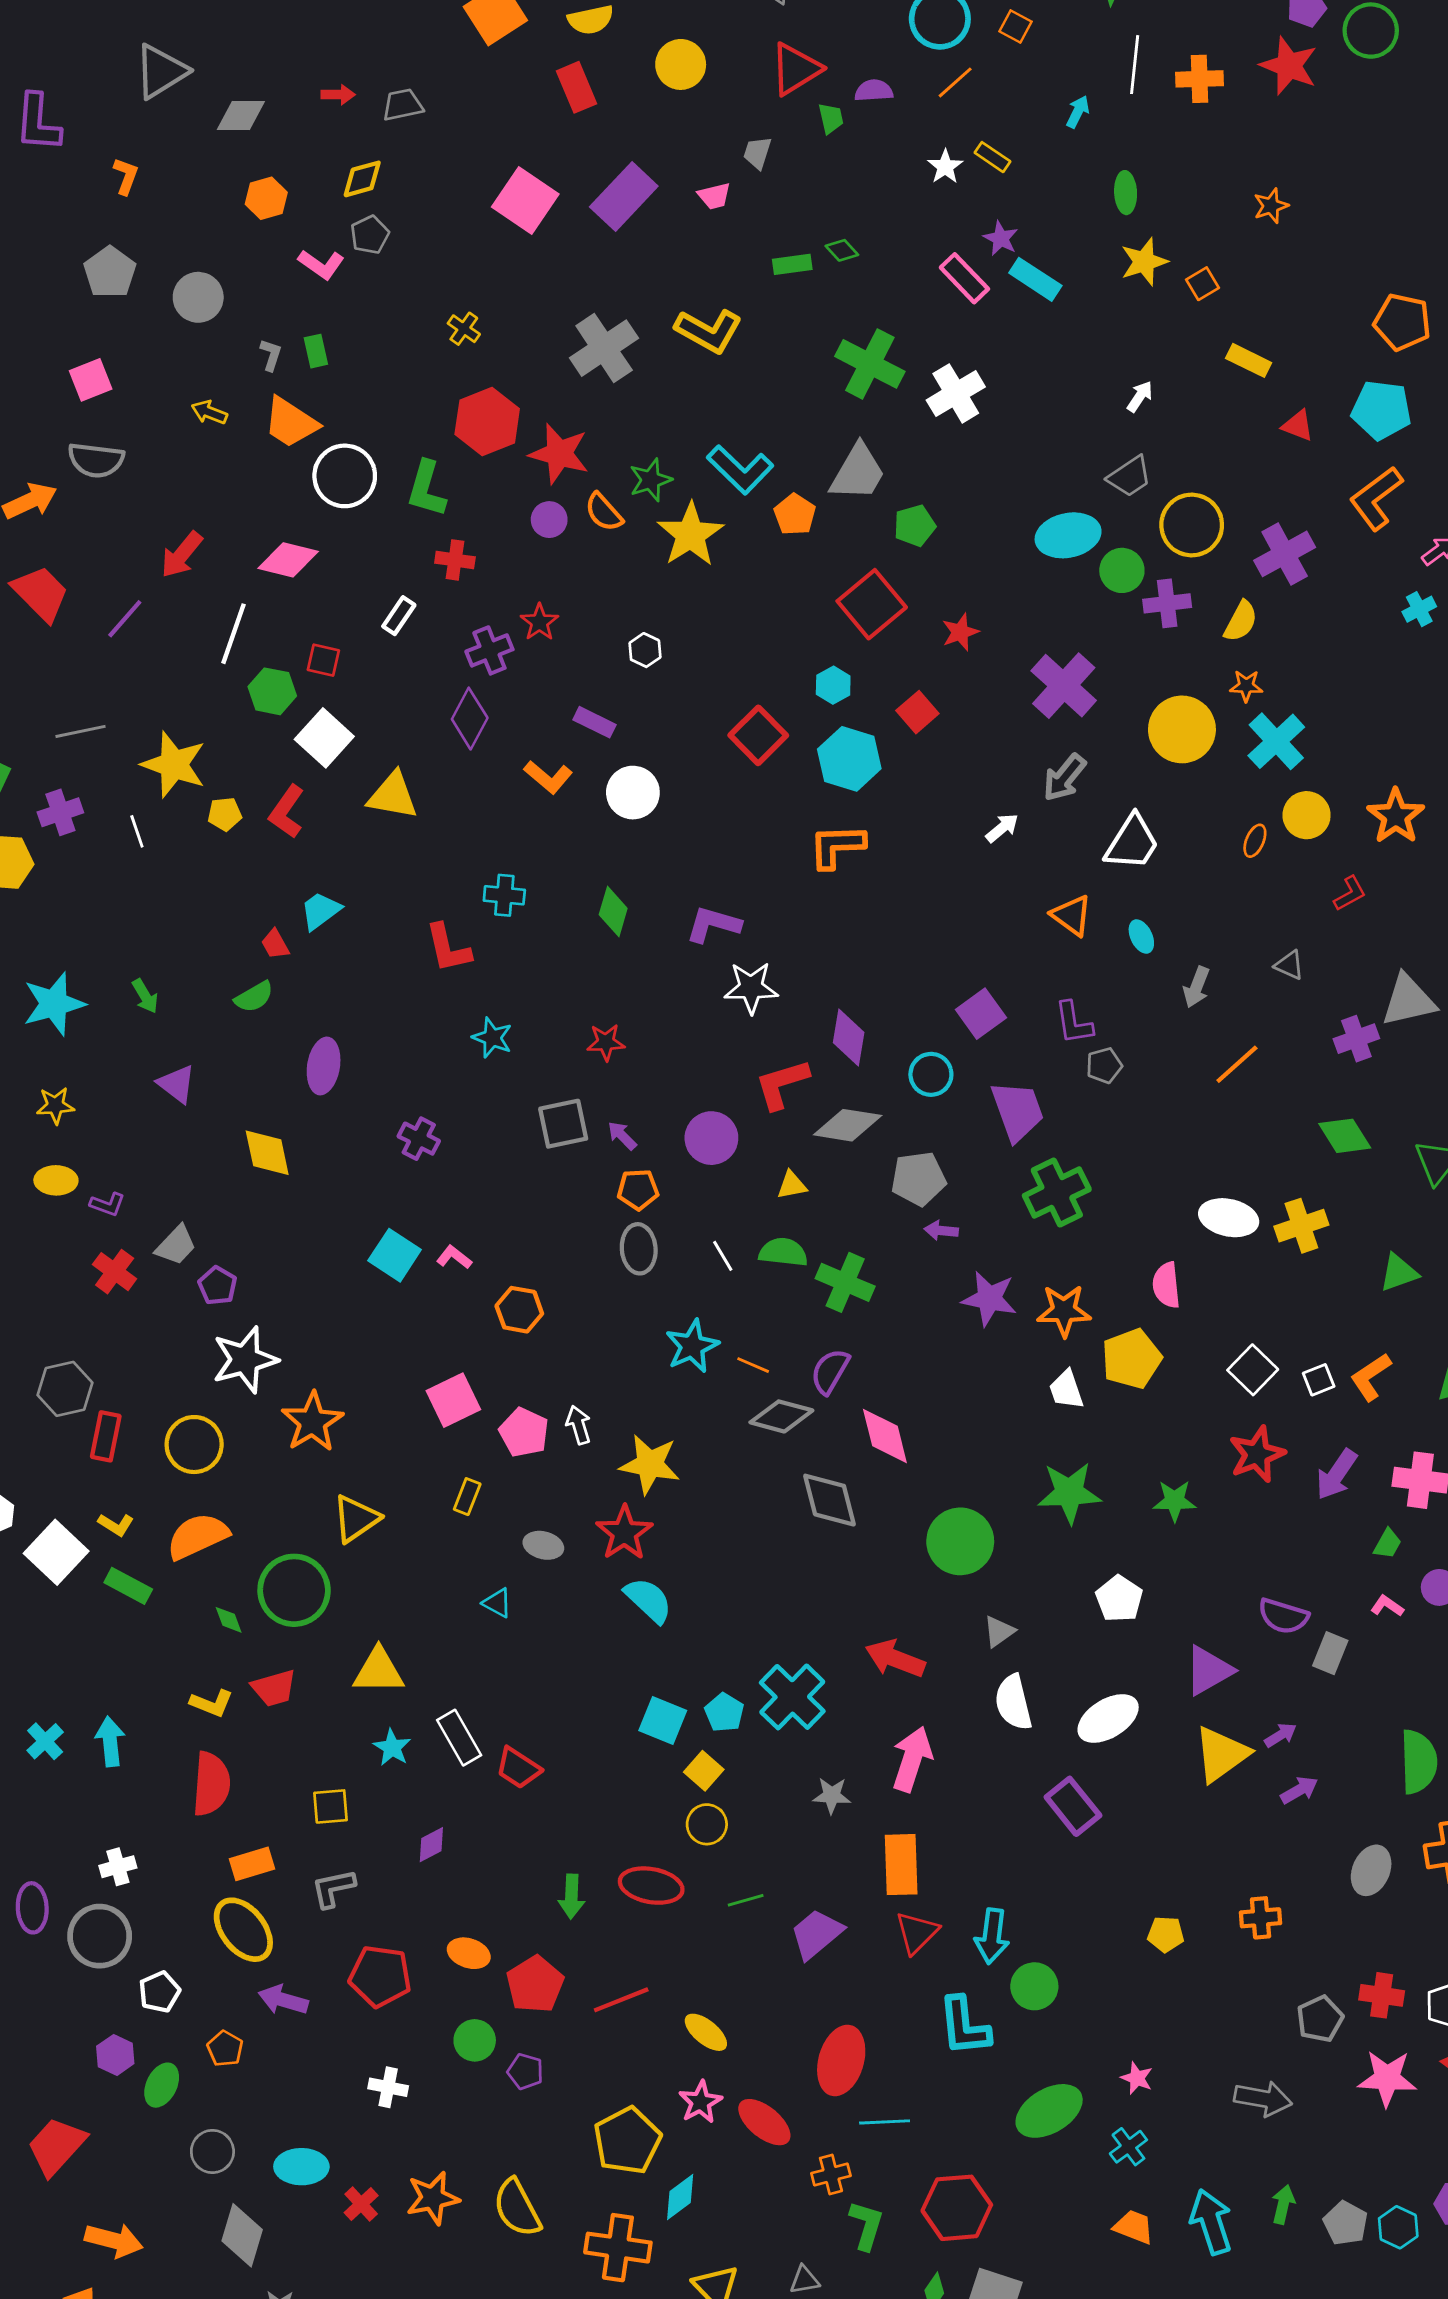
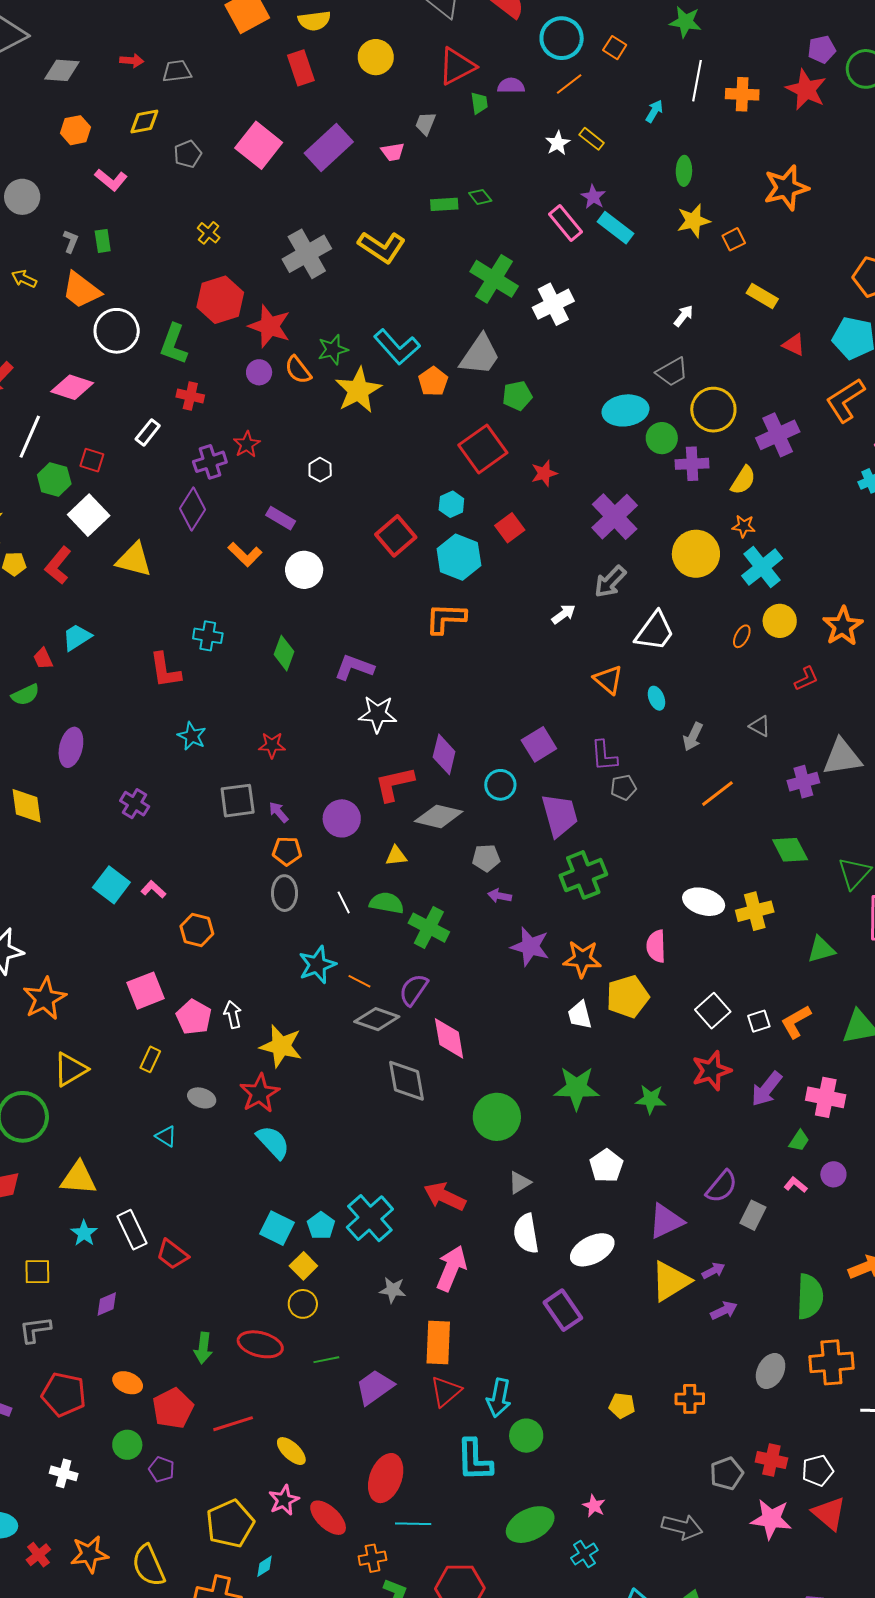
orange star: (1271, 206) -> (786, 188), size x1.8
gray pentagon: (370, 235) -> (188, 154), moved
gray pentagon: (918, 1179) -> (486, 858), size x0.7
purple semicircle: (1283, 1616) -> (722, 1187), turned -72
cyan diamond: (680, 2197) -> (265, 1566), size x0.7

